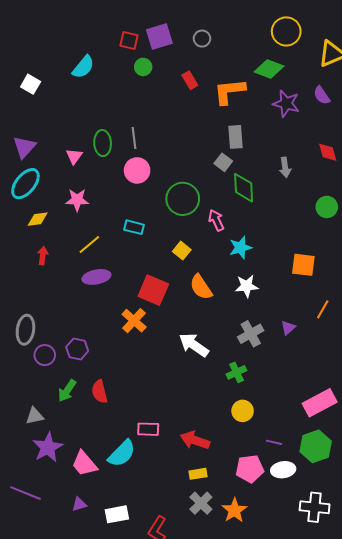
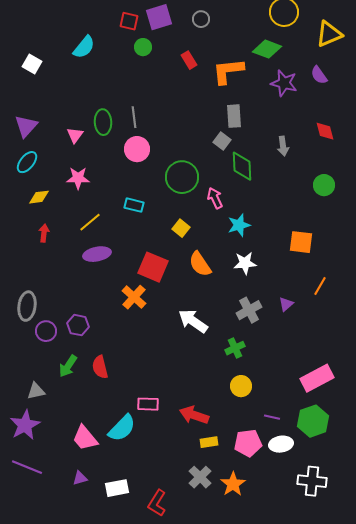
cyan ellipse: (25, 184) -> (27, 162), size x0.7
purple star: (48, 447) -> (25, 425), moved
yellow rectangle: (198, 474) -> (209, 442), moved

